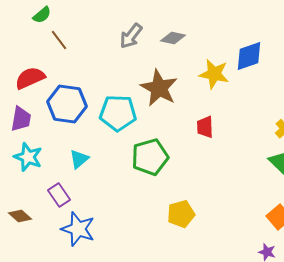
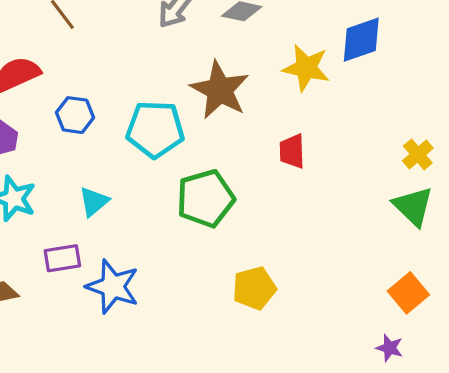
blue hexagon: (67, 104) -> (75, 115), size x0.6
purple rectangle: (59, 195) -> (62, 258), turned -65
blue star: (78, 229) -> (113, 287), moved

